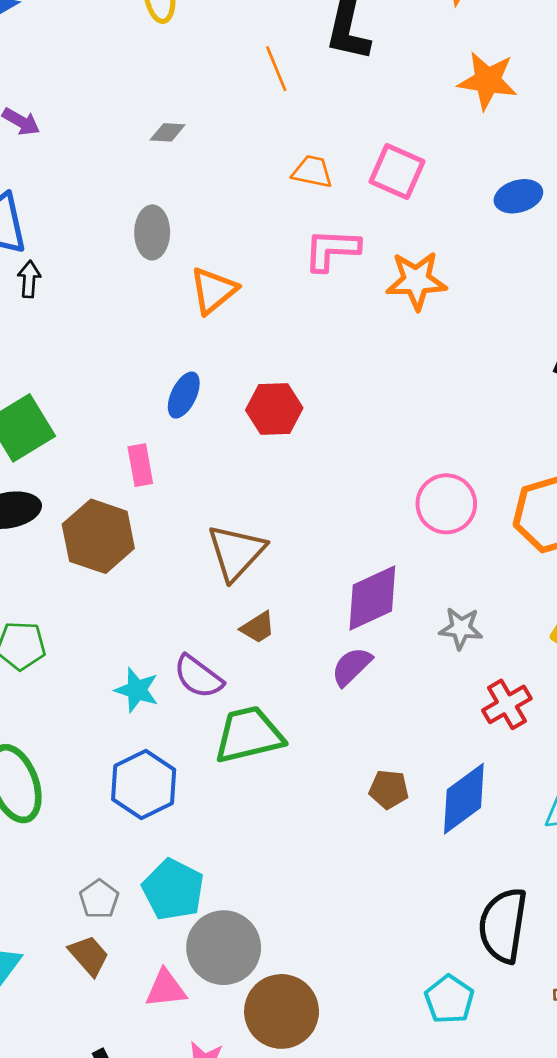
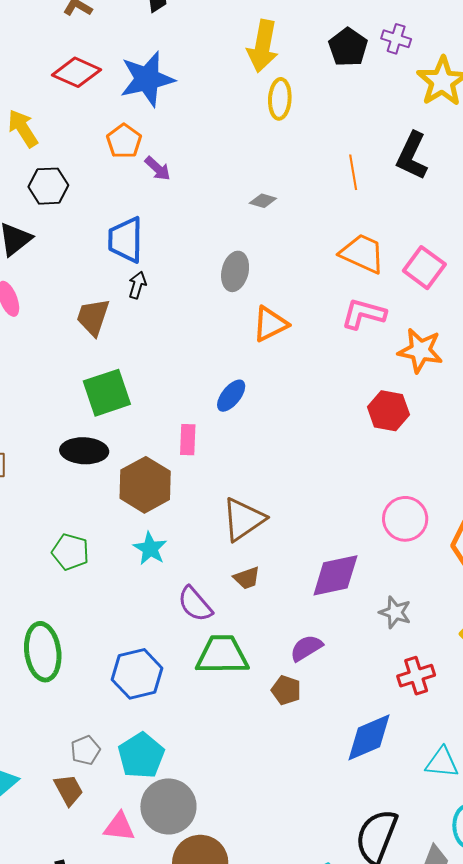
orange trapezoid: (312, 172) -> (362, 254), size x1.5
red hexagon: (274, 409) -> (388, 411), moved
purple semicircle: (352, 667) -> (306, 648), moved
cyan star: (137, 690) -> (150, 549), moved
brown pentagon: (389, 789) -> (286, 690), moved

